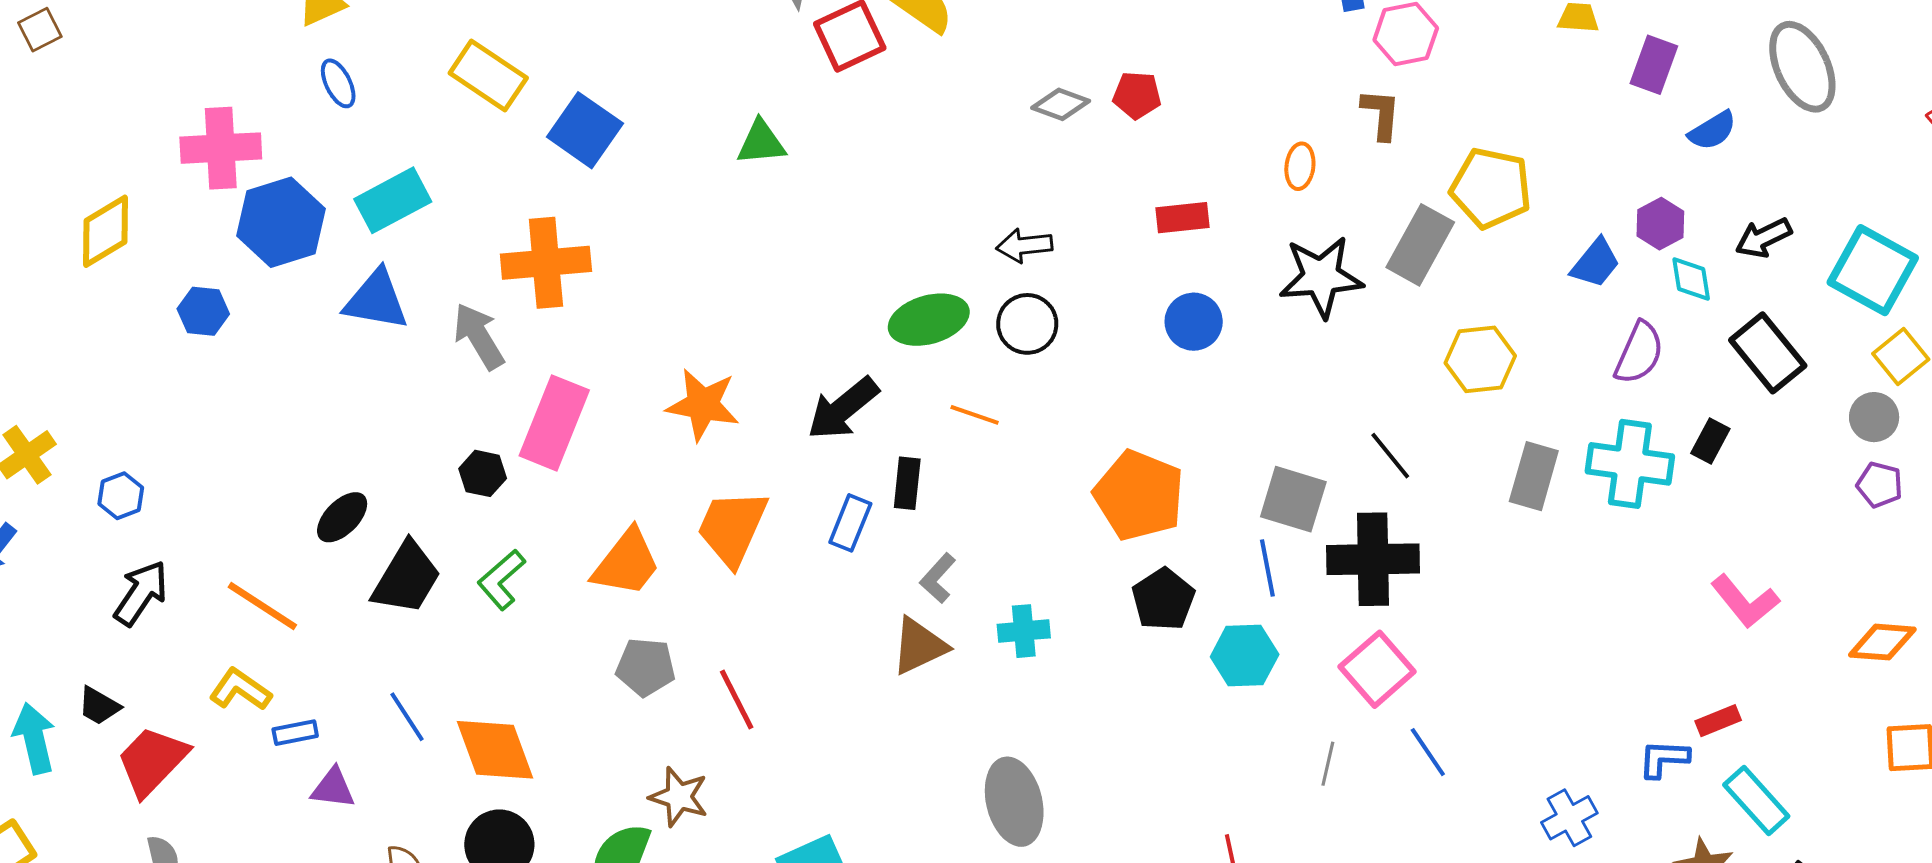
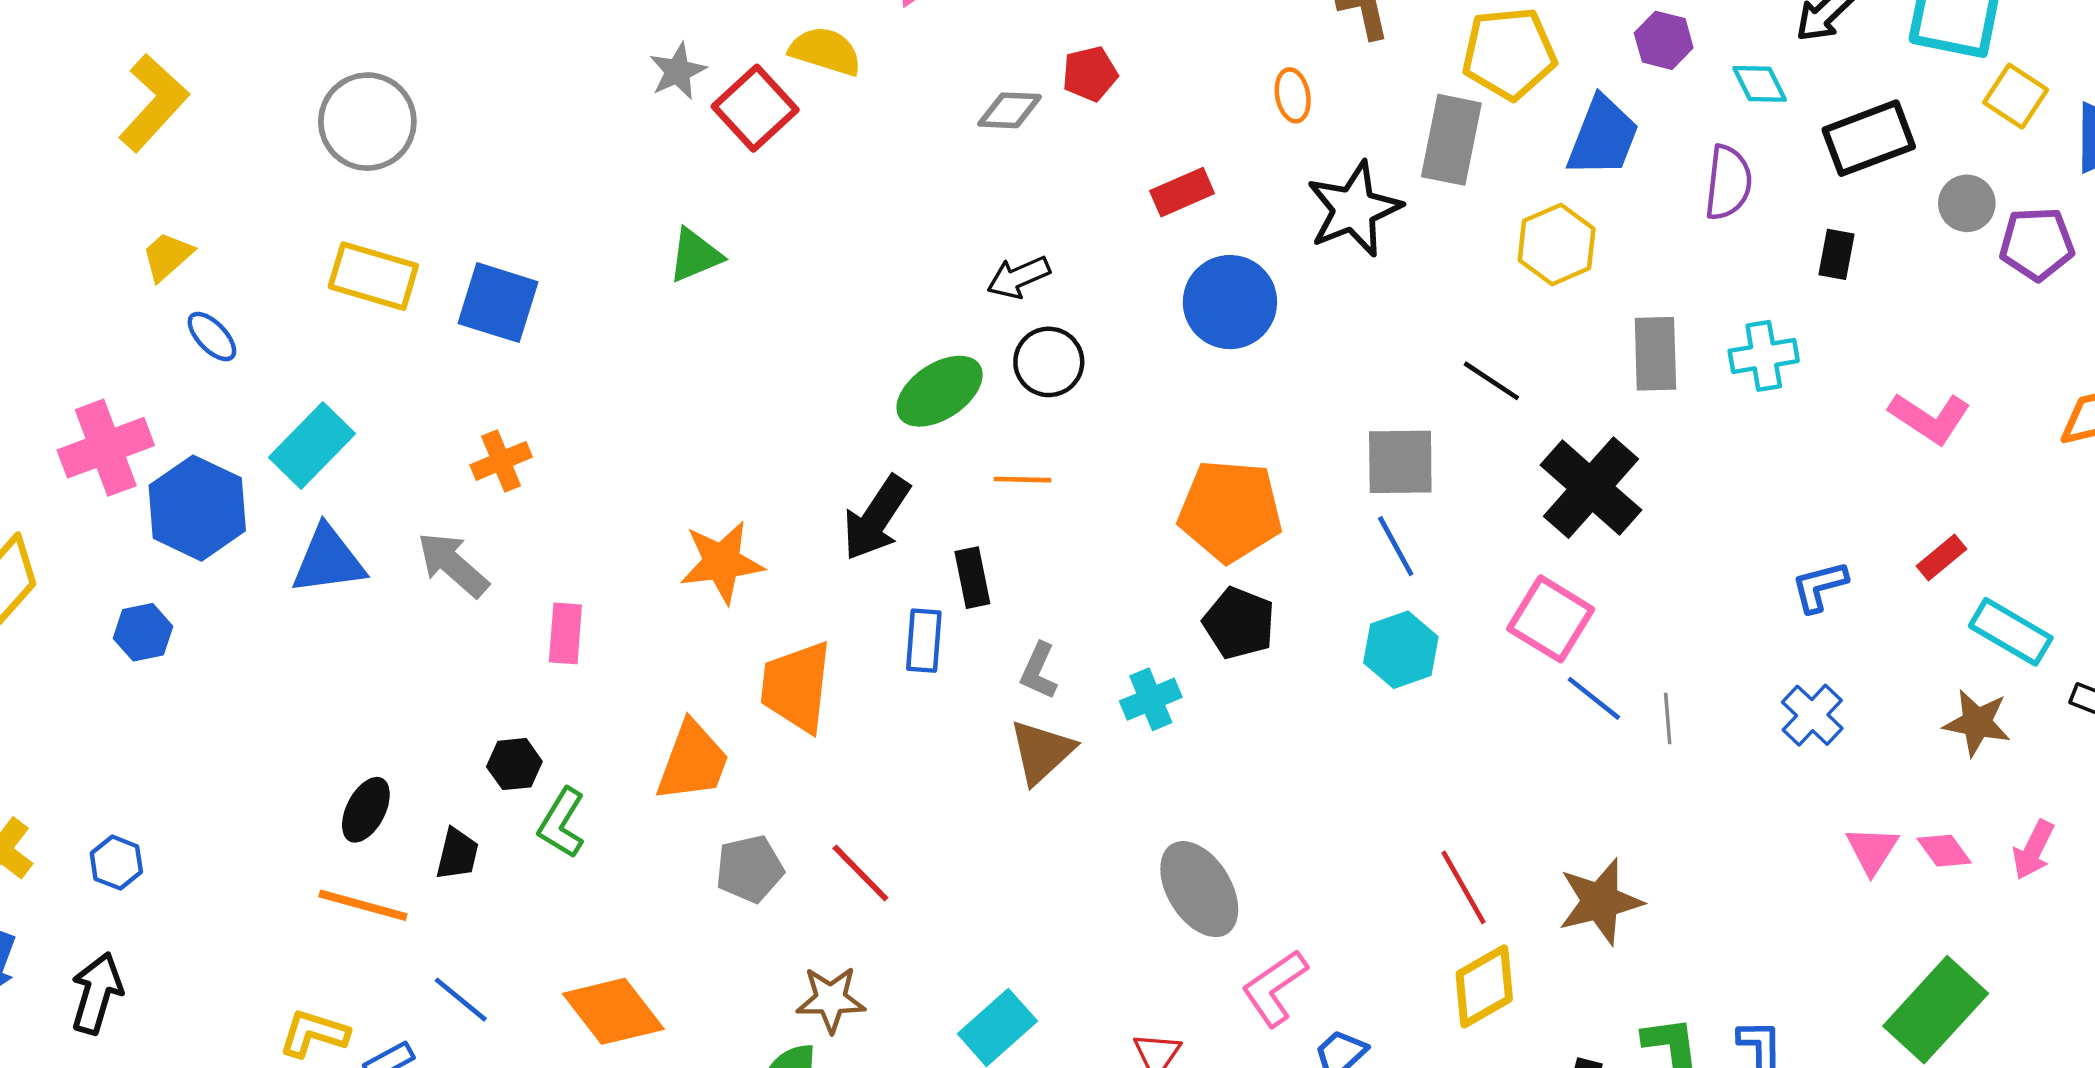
purple hexagon: (1660, 224) -> (1664, 40), moved
orange cross: (546, 263) -> (501, 461), size x0.6
blue trapezoid: (1596, 263) -> (1603, 137), moved, size x1.4
blue circle: (1194, 322) -> (1230, 302), size x1.4
black rectangle: (1768, 353) -> (1869, 138), turned -54
gray circle: (1874, 417) -> (1967, 203), moved
pink rectangle: (554, 423) -> (565, 633), size x0.6
cyan cross: (1630, 464) -> (1764, 356), moved, size x0.7
black hexagon: (483, 473) -> (514, 764), moved
purple pentagon: (1880, 485) -> (2037, 244), size x1.4
black cross: (1373, 559) -> (1591, 488), moved, turned -30
black trapezoid: (406, 578) -> (457, 854), size x0.6
black arrow: (141, 593) -> (97, 993), moved
black pentagon: (1163, 599) -> (1239, 623), moved
orange line: (262, 606) -> (363, 905), moved
blue line: (407, 717) -> (461, 1000), moved
blue line: (1428, 752) -> (1594, 698), moved
blue L-shape: (1664, 759) -> (1819, 586), moved
gray line: (1328, 764) -> (1668, 718), moved

